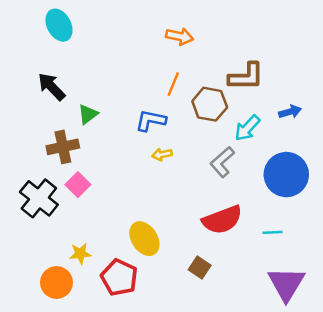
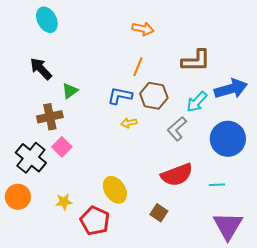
brown hexagon: (210, 104) -> (154, 96), moved
blue arrow: (290, 112) -> (231, 89), size x1.8
orange circle: (57, 283) -> (18, 197), moved

